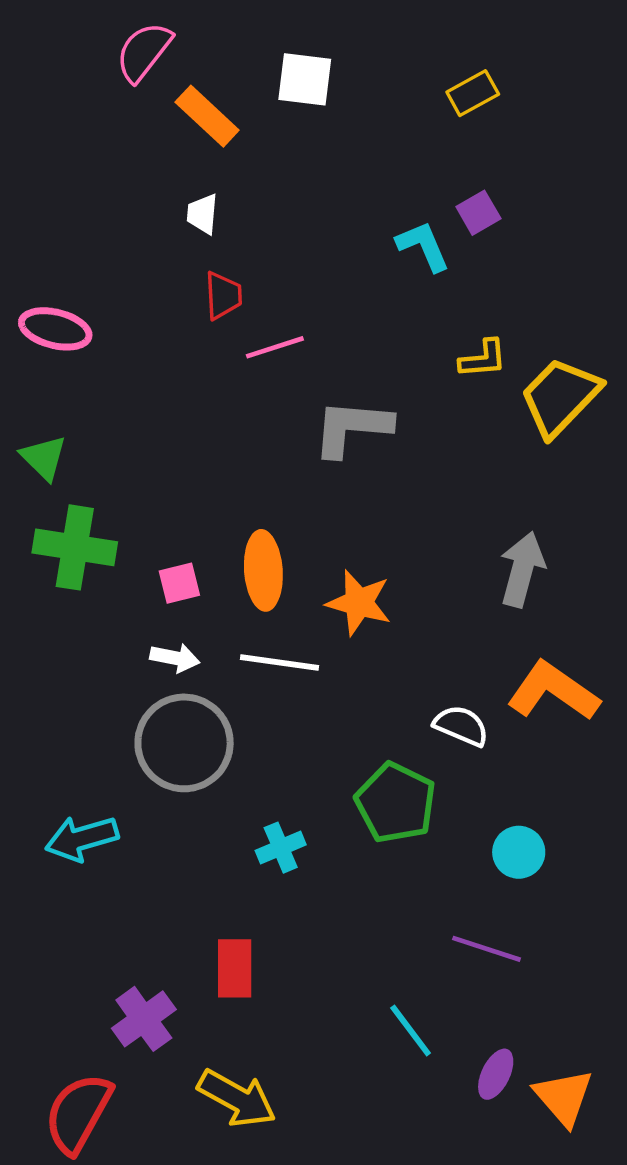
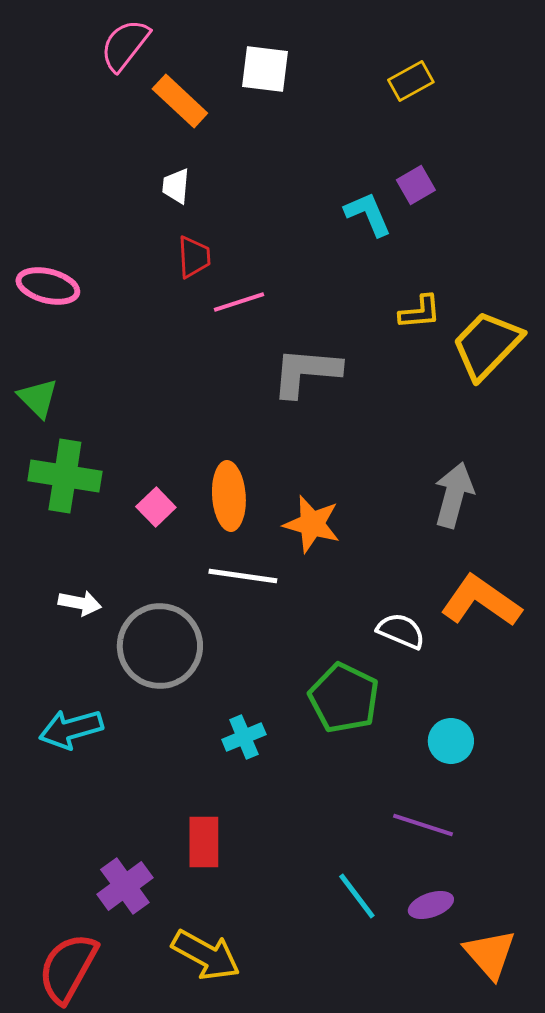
pink square: (179, 583) -> (156, 507), turned -30
white arrow: (175, 658) -> (80, 603), moved
purple ellipse: (496, 1074) -> (431, 905), moved, turned 45

